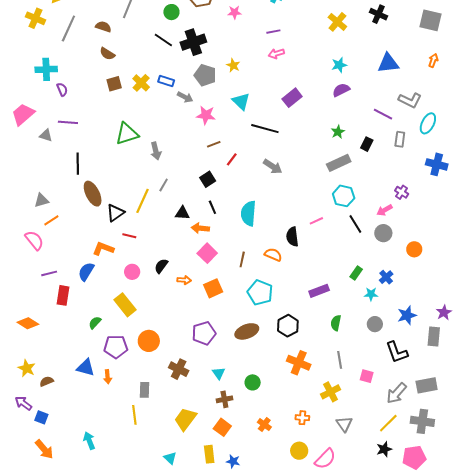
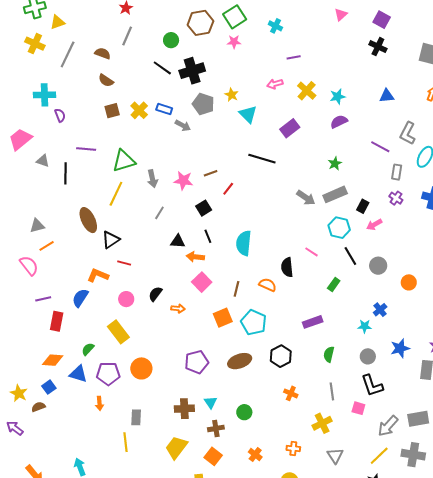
yellow cross: (337, 22) -> (307, 91), moved
purple line: (273, 32) -> (294, 57), moved
blue triangle: (388, 63) -> (387, 96), size x0.7
gray L-shape: (410, 100) -> (408, 133), turned 90
cyan triangle: (241, 101) -> (248, 114), moved
pink star: (206, 115) -> (183, 181), moved
purple line: (68, 122) -> (86, 149), moved
black rectangle: (367, 144) -> (363, 206), moved
black line: (78, 164) -> (65, 173), moved
gray arrow: (273, 167) -> (306, 198), moved
purple cross: (402, 192) -> (396, 198), moved
yellow line: (143, 201) -> (116, 194), moved
pink arrow: (384, 210) -> (374, 225), moved
pink line: (316, 221) -> (312, 252), turned 56
green rectangle: (356, 273) -> (334, 284), moved
orange square: (213, 288) -> (223, 318), moved
orange diamond: (28, 323) -> (53, 360), moved, turned -30
black L-shape: (397, 352) -> (372, 386), moved
orange cross: (299, 363) -> (291, 393), size x0.6
blue triangle: (86, 368) -> (78, 374), moved
brown cross: (179, 369) -> (184, 409), moved, turned -30
blue square: (41, 417) -> (49, 387), moved, turned 32

